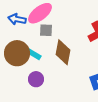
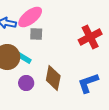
brown diamond: (63, 52) -> (53, 78), moved

